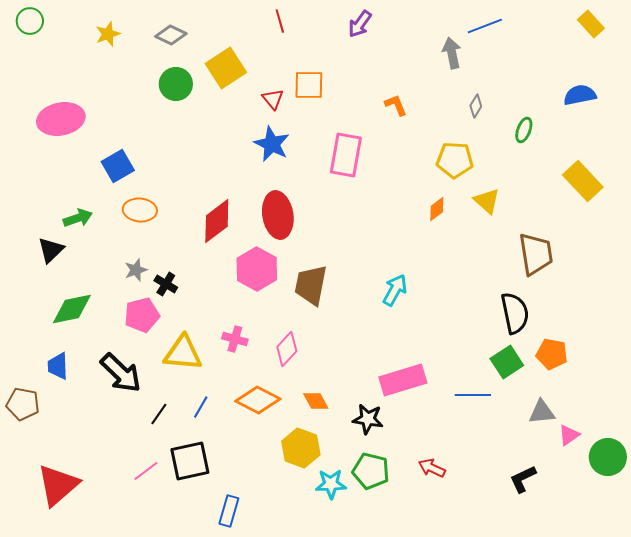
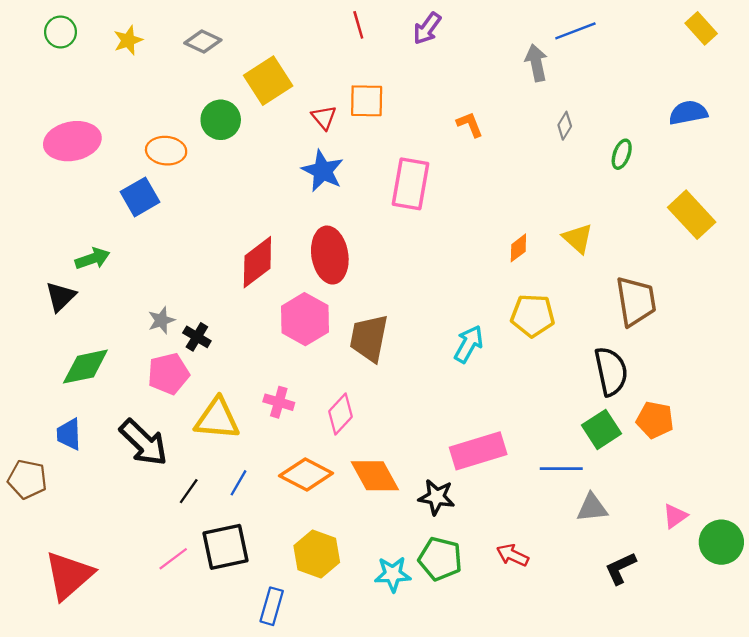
green circle: (30, 21) -> (61, 32), moved
red line: (280, 21) -> (358, 25), moved
green circle: (176, 84) -> (221, 120), moved
yellow pentagon: (455, 160) -> (533, 316), moved
orange ellipse: (140, 210) -> (166, 151), moved
orange diamond: (316, 401) -> (375, 476), size x1.6
gray triangle: (542, 412) -> (592, 508), moved
yellow hexagon: (301, 448) -> (317, 554), moved

